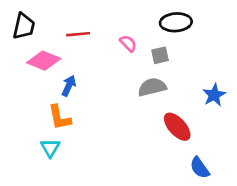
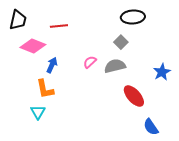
pink semicircle: (128, 43) -> (90, 62), moved, turned -88
gray square: (160, 55) -> (121, 42), turned -32

